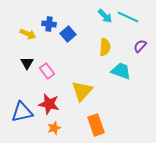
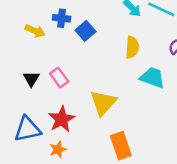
black triangle: (27, 63) -> (31, 79), moved
red star: (49, 104) -> (62, 119), turned 30
orange star: (54, 128) -> (58, 149), moved

